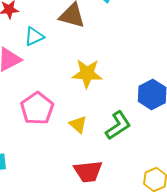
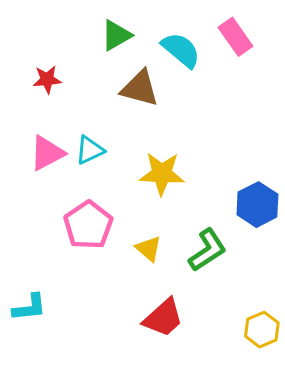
cyan triangle: (34, 36) -> (90, 150), moved
red trapezoid: (88, 171) -> (163, 318), turned -36

